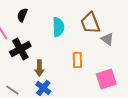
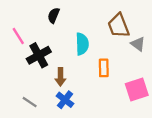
black semicircle: (22, 15) -> (54, 15), moved
cyan semicircle: (58, 27) -> (82, 44), moved

